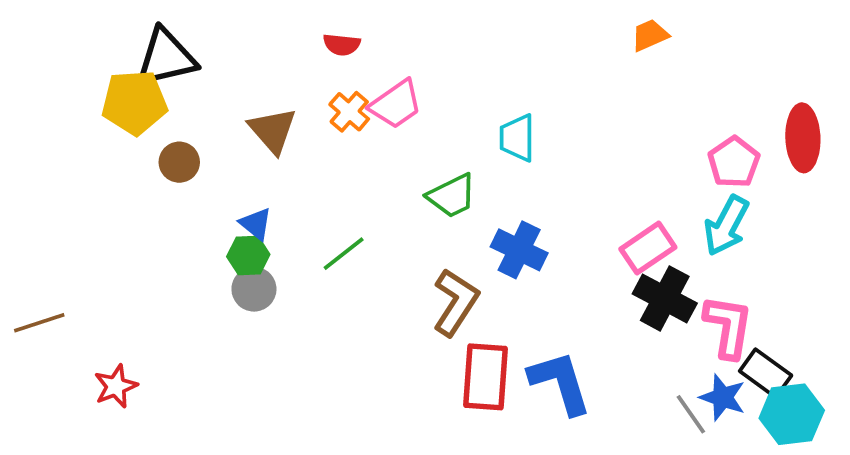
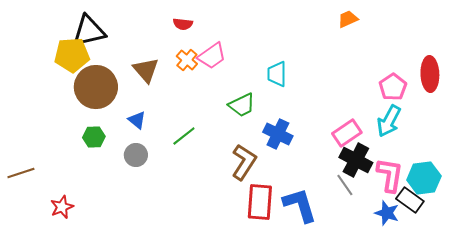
brown circle: (179, 162) -> (96, 87), size x2.0
green hexagon: (248, 256) -> (94, 137), moved
gray line: (691, 414) -> (345, 185), moved
cyan hexagon: (792, 414) -> (424, 178), moved

